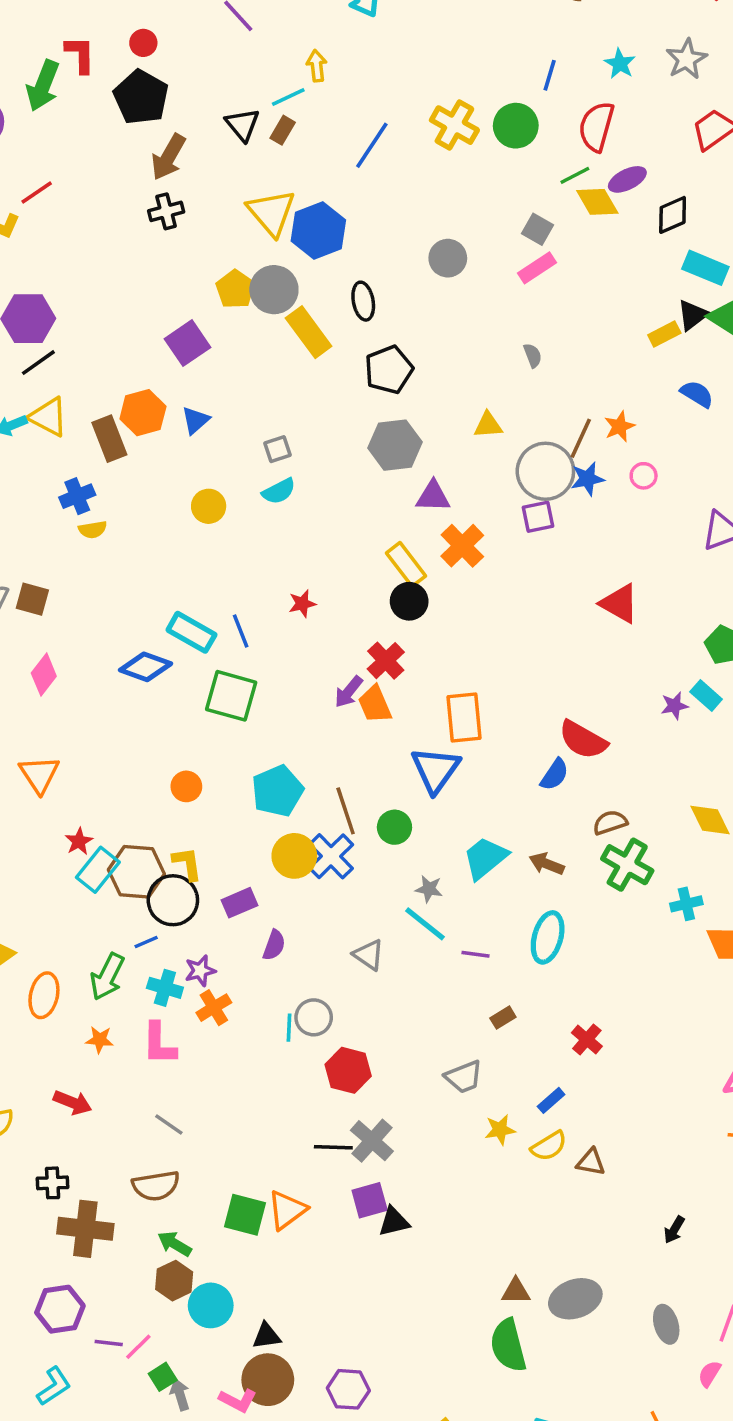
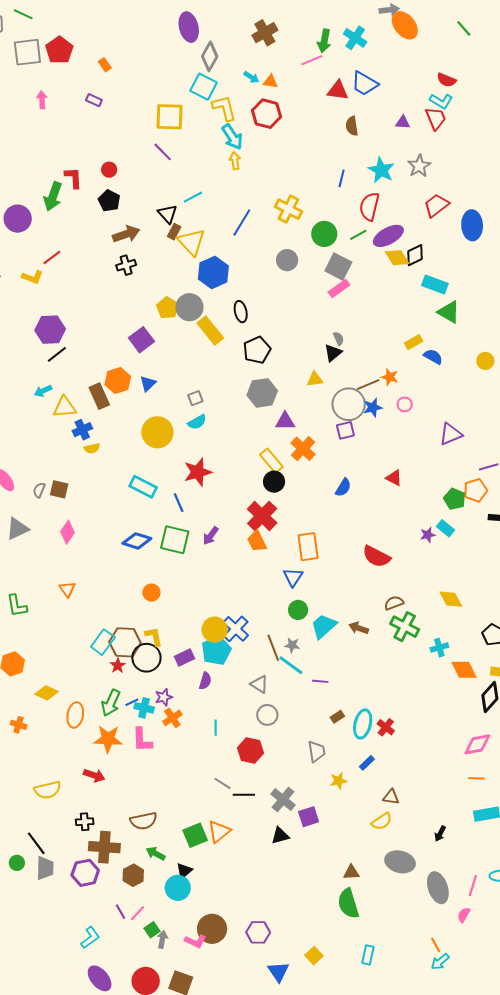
cyan star: (620, 64) -> (381, 170), size x1.5
yellow arrow: (317, 66) -> (235, 161), moved
black pentagon: (141, 97) -> (109, 201), size x0.7
green circle: (516, 126) -> (324, 234), moved
brown rectangle: (283, 130) -> (174, 232), moved
brown arrow: (168, 157) -> (126, 234), turned -136
purple ellipse: (627, 179) -> (388, 236), size x1.4
yellow diamond: (597, 202) -> (397, 258), moved
yellow triangle: (271, 212) -> (191, 242), moved
gray square: (537, 229) -> (338, 267), size x1.5
gray circle: (448, 258) -> (287, 260), moved
black triangle: (693, 315) -> (333, 353), moved
yellow rectangle: (664, 334) -> (414, 342), moved
yellow triangle: (48, 417) -> (65, 407), moved, turned -30
orange star: (620, 426) -> (390, 377), turned -30
brown line: (581, 438) -> (368, 385), turned 45
yellow circle: (209, 506) -> (157, 432), size x1.6
red triangle: (619, 603) -> (394, 478), size x0.7
red star: (302, 604) -> (198, 472), moved, size x1.8
cyan rectangle: (191, 632) -> (143, 487), moved
red cross: (386, 661) -> (262, 516), size x1.4
blue diamond: (146, 667) -> (137, 541), moved
purple arrow: (349, 692) -> (211, 536), moved
blue triangle: (435, 770) -> (293, 577), size x0.7
orange triangle: (39, 774) -> (67, 589), size x0.7
blue semicircle: (555, 775) -> (343, 487), moved
cyan pentagon: (277, 791) -> (216, 651), moved
brown line: (346, 811) -> (273, 648), moved
green circle: (394, 827) -> (298, 610), moved
red star: (79, 841) -> (118, 666), moved
cyan ellipse: (548, 937) -> (363, 724), moved
blue line: (146, 942) -> (132, 702), moved
gray circle: (314, 1017) -> (267, 715), moved
orange star: (100, 1040) -> (108, 739), size x1.8
gray trapezoid: (464, 1077) -> (317, 751), turned -75
gray line: (169, 1125) -> (222, 783), moved
gray cross: (372, 1141) -> (283, 800), moved
yellow semicircle: (549, 1146) -> (382, 821), moved
purple square: (370, 1200) -> (309, 817), moved
green square: (245, 1215) -> (195, 835), turned -35
brown hexagon: (174, 1281) -> (133, 875), moved
gray ellipse: (575, 1299) -> (400, 862), moved, turned 36
purple hexagon: (60, 1309) -> (85, 873), moved
gray ellipse: (666, 1324) -> (438, 888), size x1.4
black triangle: (266, 1336) -> (184, 871), moved, turned -30
purple line: (109, 1343) -> (120, 912), turned 56
gray arrow: (180, 1395) -> (162, 939), turned 30

